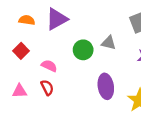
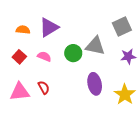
gray triangle: (109, 43) -> (95, 46), size x1.5
pink semicircle: (49, 66) -> (44, 56), moved
pink triangle: (19, 91) -> (20, 92), size x1.5

